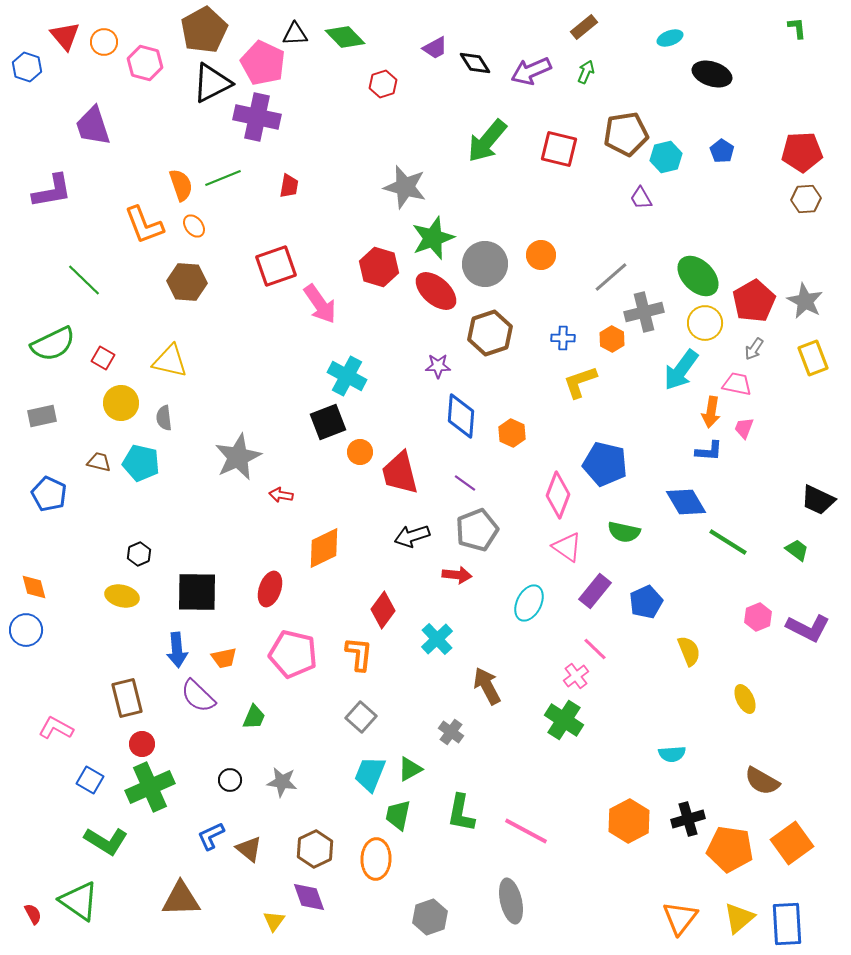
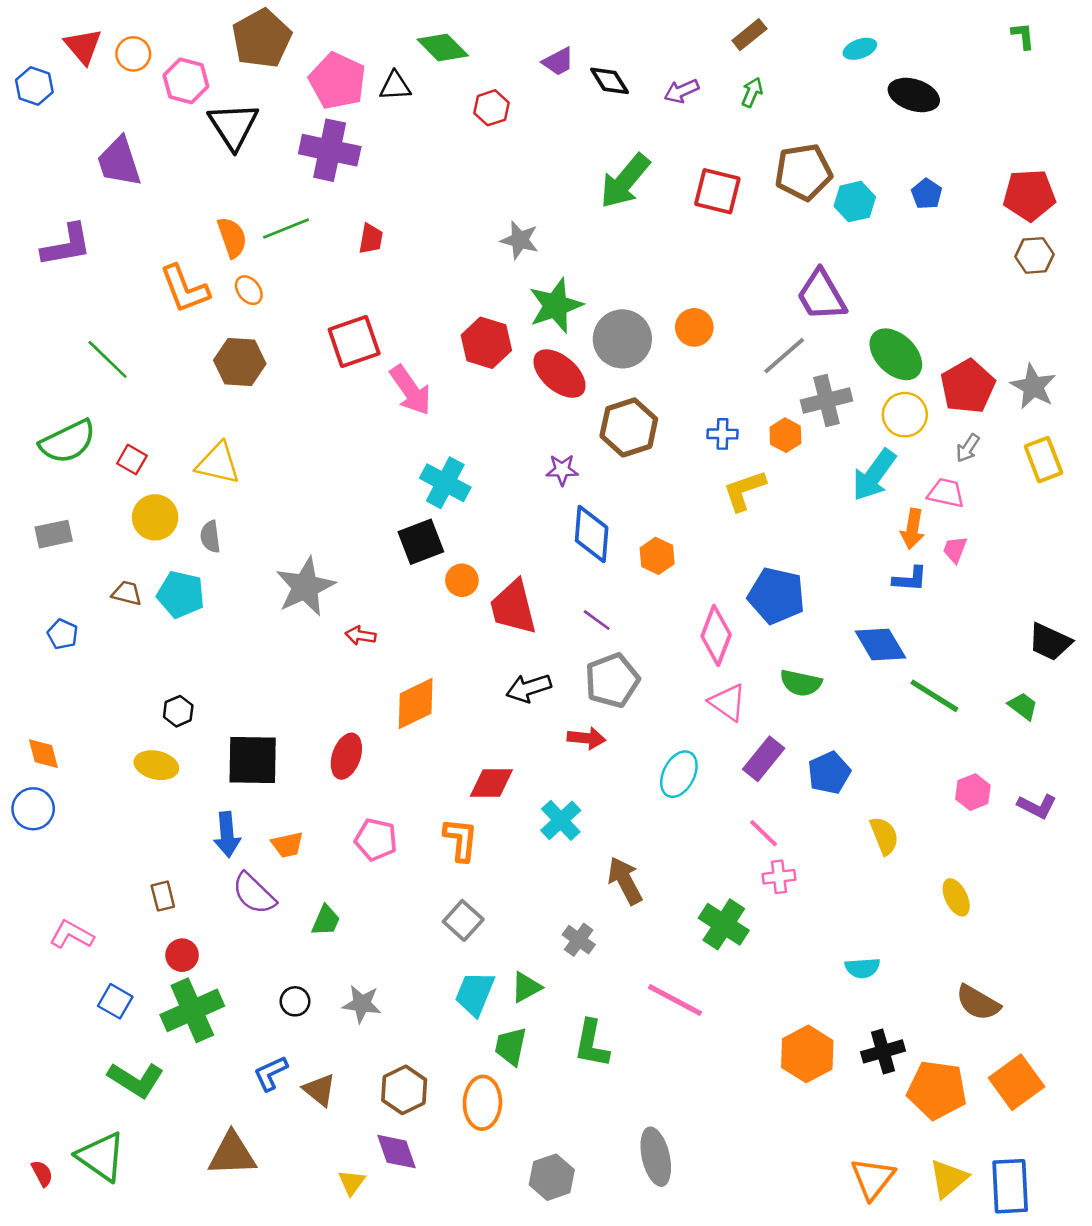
black triangle: (295, 34) -> (395, 86), moved
purple arrow: (531, 71) -> (681, 91), size x0.7
black triangle: (212, 83) -> (233, 126), moved, turned -36
gray star: (405, 187) -> (520, 240), size x0.7
purple trapezoid: (641, 198) -> (821, 295), moved, size x1.8
blue pentagon: (49, 494) -> (63, 634), size x0.7
red diamond: (383, 610) -> (491, 783), turned 54
purple L-shape: (808, 628) -> (1037, 806), size x0.7
pink pentagon: (293, 654) -> (376, 840), size x0.7
pink cross: (576, 676) -> (779, 877), moved, turned 30
brown rectangle: (127, 698) -> (163, 896), size x0.6
pink line: (526, 831) -> (675, 1000), moved

